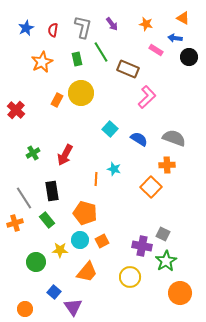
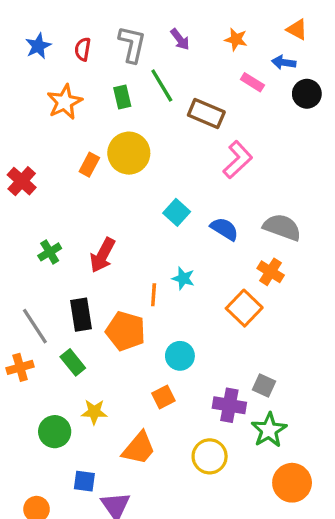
orange cross: (167, 165) -> (271, 272), turned 35
orange pentagon: (85, 213) -> (126, 331), moved
cyan circle: (80, 240) -> (180, 356), moved
blue square: (54, 292) -> (84, 481), turned -32

